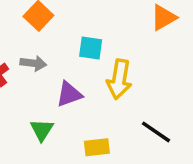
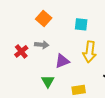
cyan square: (91, 48) -> (81, 24), moved

